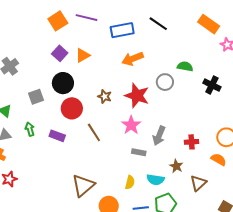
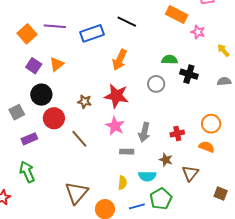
orange arrow: (133, 59) -> (120, 60), moved, turned -35
green semicircle: (185, 66) -> (170, 60), moved
gray circle: (165, 82) -> (156, 84), moved
green arrow: (30, 129) -> (27, 172), moved, size x1.5
purple rectangle: (57, 136) -> (29, 139), moved, turned -35

